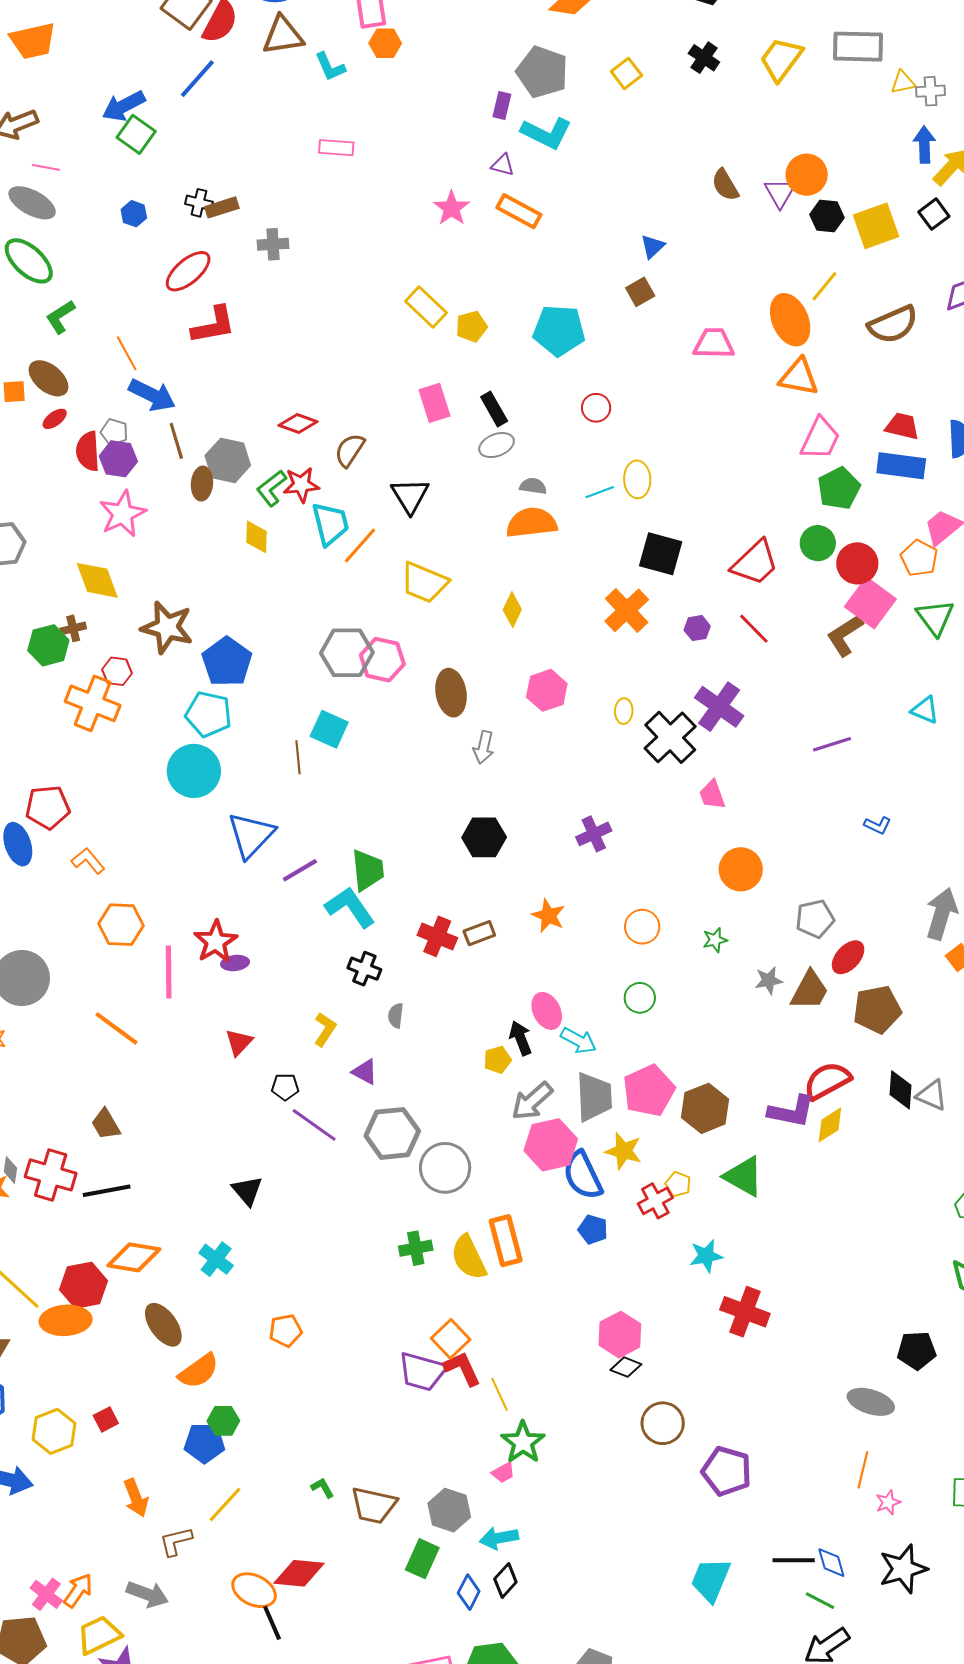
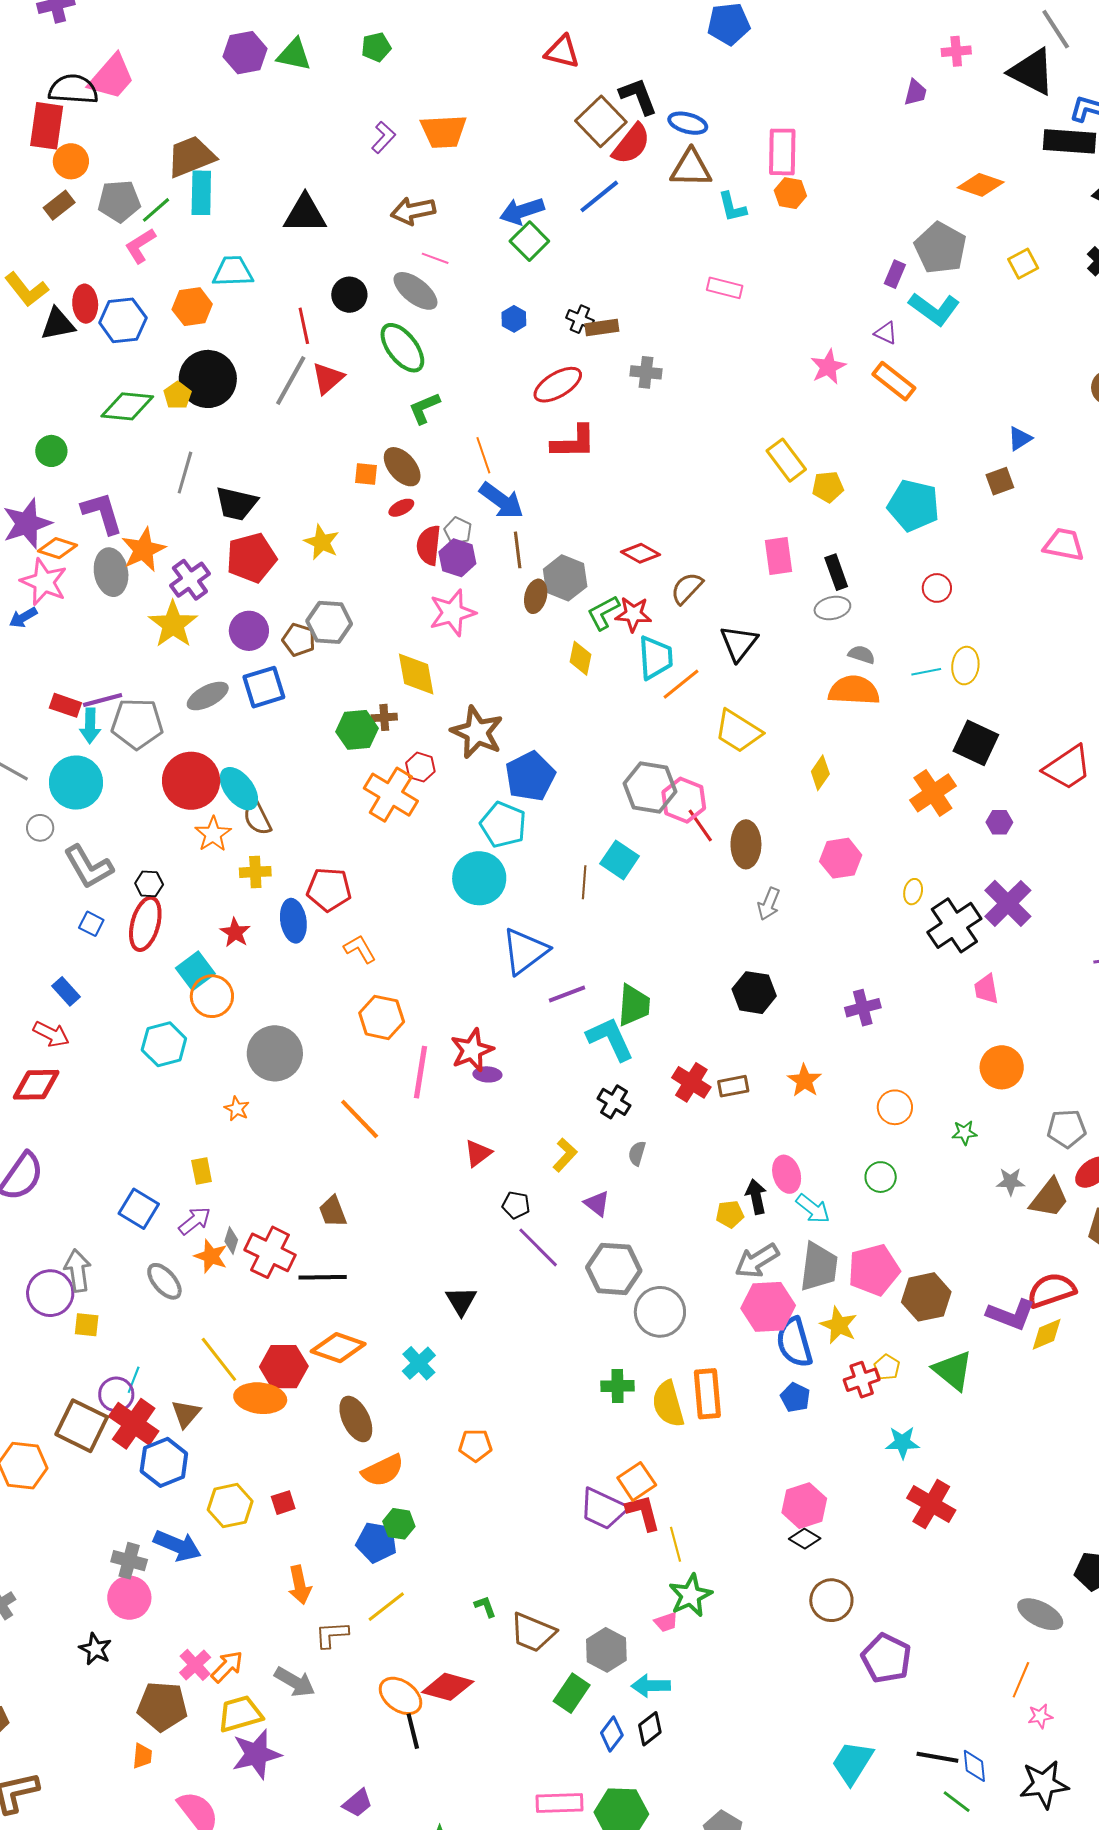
red line: (754, 629) -> (700, 825), moved

